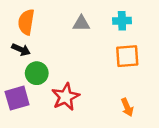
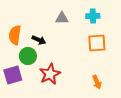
orange semicircle: (26, 22) -> (15, 35), moved
black arrow: (21, 50) -> (39, 40), moved

